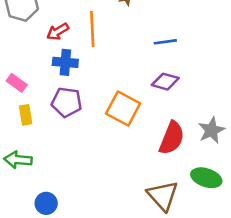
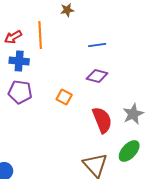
orange square: (123, 109) -> (64, 97), size x0.6
red semicircle: (172, 138) -> (102, 120), turned -44
green ellipse: (206, 178) -> (129, 151), turned -65

